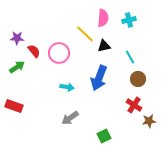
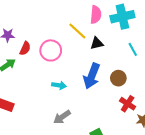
cyan cross: (129, 20) -> (122, 17), size x1.6
red semicircle: (34, 51) -> (25, 48), turned 64
cyan line: (130, 57) -> (133, 49), moved
brown circle: (138, 79) -> (118, 78), moved

